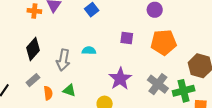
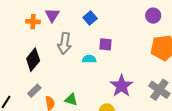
purple square: (127, 38) -> (105, 44), moved
gray arrow: (63, 60) -> (64, 43), moved

